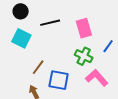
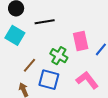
pink rectangle: (84, 28) -> (81, 41), moved
green cross: (84, 56) -> (59, 56), moved

